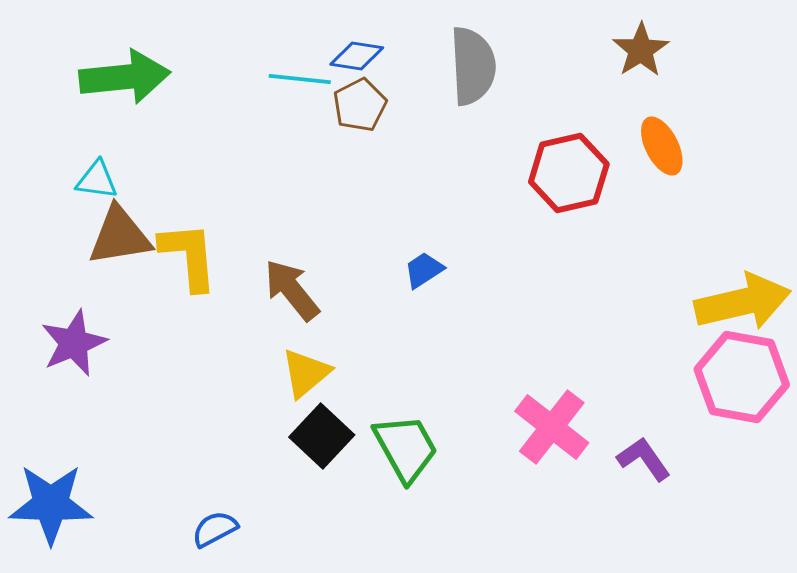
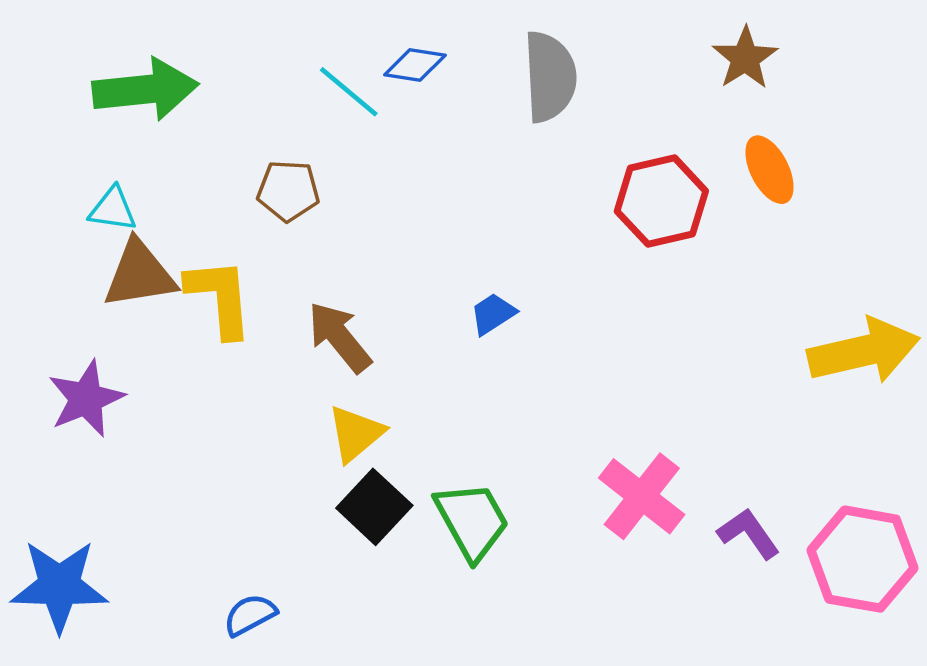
cyan line: (300, 79) -> (349, 92), turned 34
brown pentagon: (360, 105) -> (288, 191), moved, turned 30
pink hexagon: (742, 377) -> (863, 559), moved

